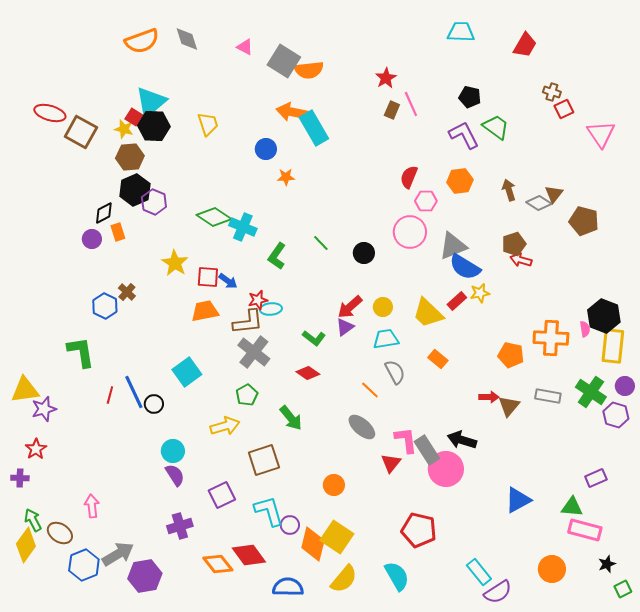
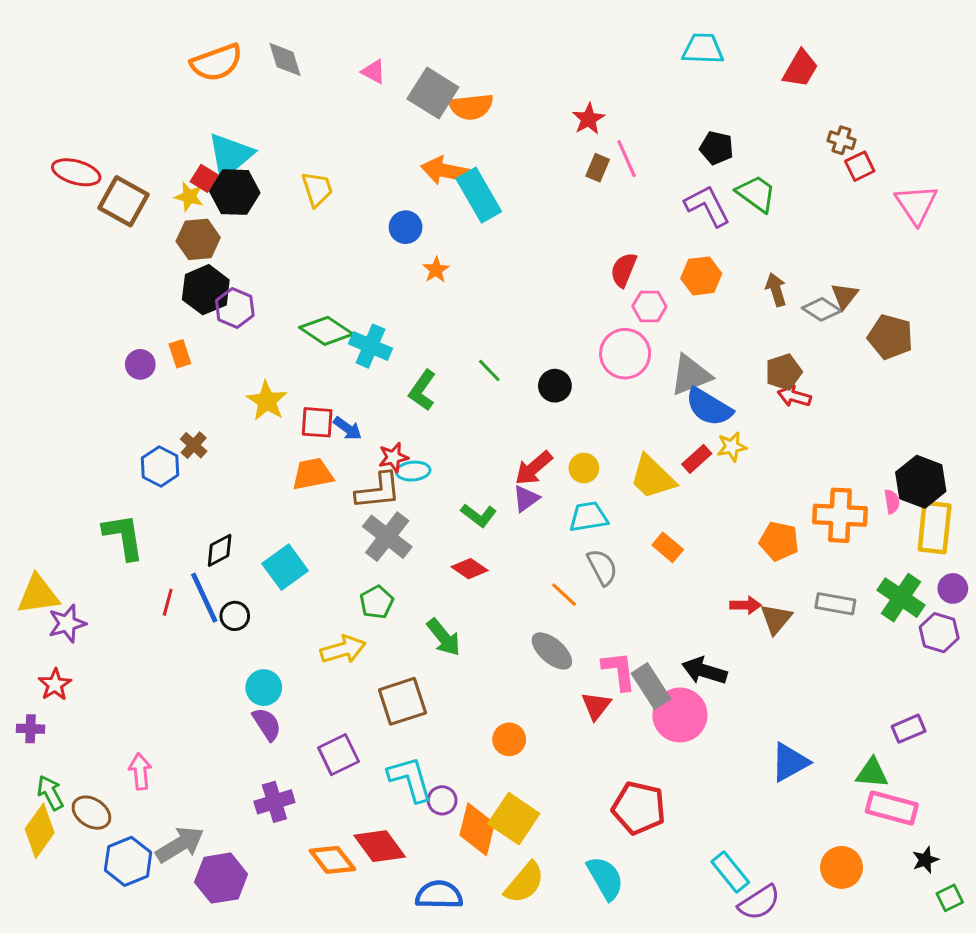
orange star: (286, 177) -> (436, 270), turned -30
black diamond: (104, 213) -> (220, 550), moved

